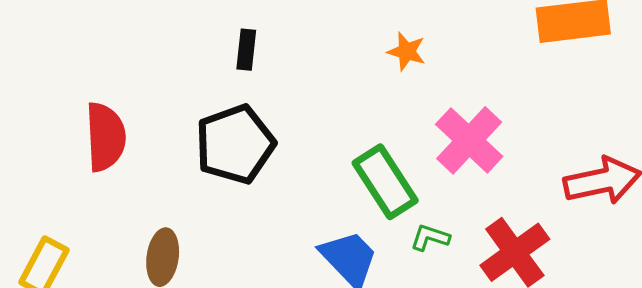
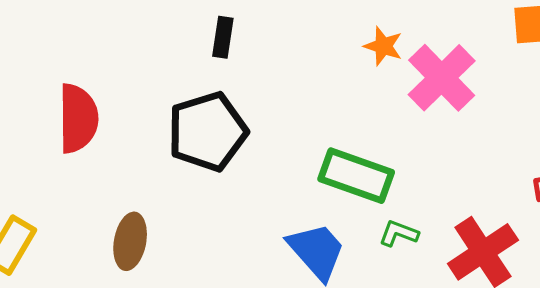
pink cross: (469, 140) -> (442, 78), moved
green rectangle: (385, 182) -> (356, 176), turned -40

